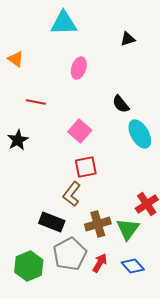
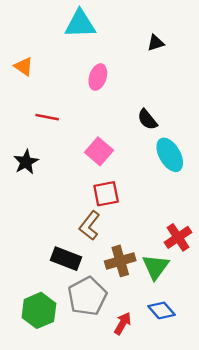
red arrow: (100, 263) -> (123, 323), moved

